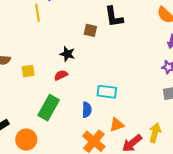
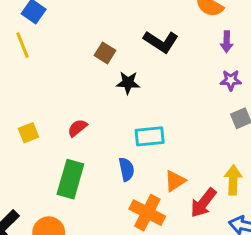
black L-shape: (114, 17) -> (161, 42), moved, turned -35
brown square: (90, 30) -> (105, 53), turned 32
black star: (67, 54) -> (128, 83), moved

